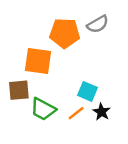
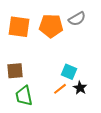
orange square: (38, 61) -> (19, 27), moved
green trapezoid: (43, 109) -> (24, 96), moved, turned 50

